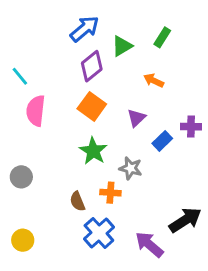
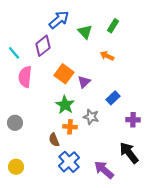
green triangle: (122, 46) -> (85, 32), turned -42
purple diamond: (92, 66) -> (43, 46), moved
purple triangle: (136, 118) -> (84, 82), moved
purple cross: (191, 127) -> (133, 120), moved
orange cross: (110, 193) -> (70, 127), moved
black arrow: (185, 220) -> (129, 153), turned -95

